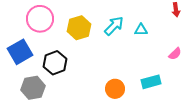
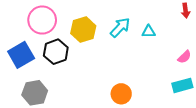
black hexagon: (55, 63) -> (56, 52), moved
cyan rectangle: (151, 82) -> (182, 85), moved

